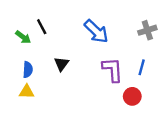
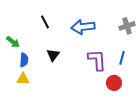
black line: (42, 27) -> (45, 22), moved
blue arrow: (96, 31) -> (83, 27), turned 130
green arrow: (23, 37) -> (13, 42), moved

